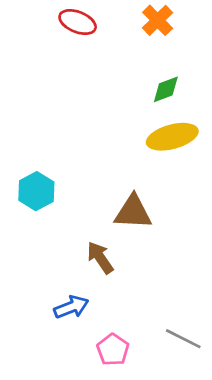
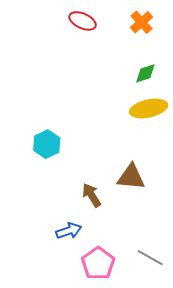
brown triangle: (133, 212) -> (131, 177), moved
pink pentagon: (113, 350) -> (98, 263), size x1.4

